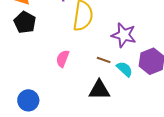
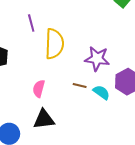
black triangle: (99, 90) -> (44, 119), moved

